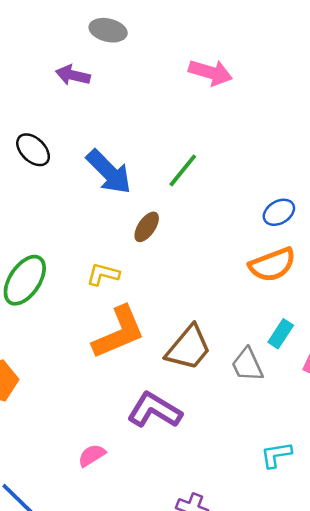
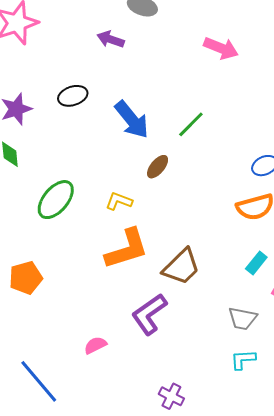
black ellipse: (33, 150) -> (73, 96), turned -68
gray trapezoid: (247, 365) -> (242, 319), moved, turned -60
purple L-shape: (155, 410) -> (149, 314), turned -72

